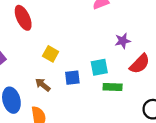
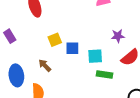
yellow square: (51, 54) -> (55, 40), turned 32
blue square: (72, 78) -> (72, 48), moved

